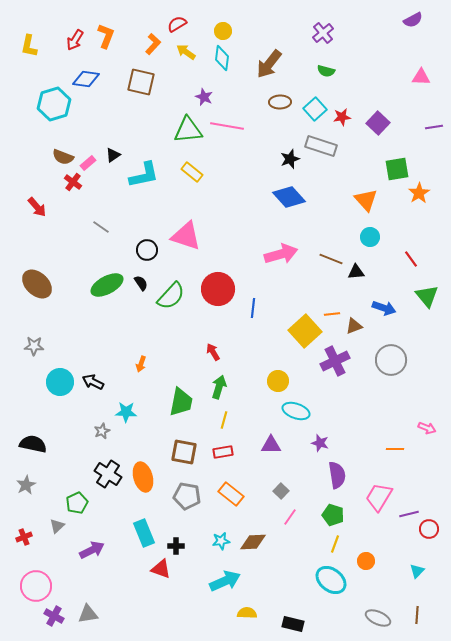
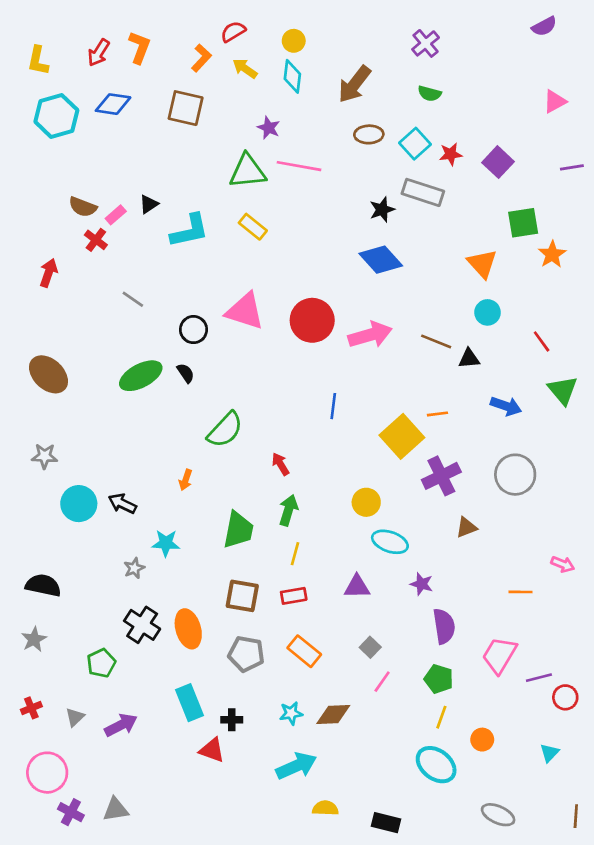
pink triangle: (421, 77) -> (555, 101), turned -30
cyan hexagon: (54, 104) -> (56, 116), moved
red arrow: (37, 207) -> (48, 273), turned -120
red circle: (218, 289) -> (312, 320), moved
green semicircle: (171, 296) -> (225, 430), moved
brown triangle: (354, 326) -> (466, 527), moved
gray triangle: (57, 526) -> (75, 717), moved
brown line: (417, 615) -> (576, 816), moved

